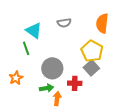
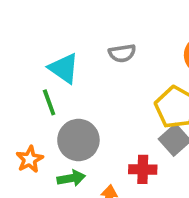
gray circle: (52, 68) -> (78, 140), moved
green arrow: (46, 88) -> (71, 178), moved

